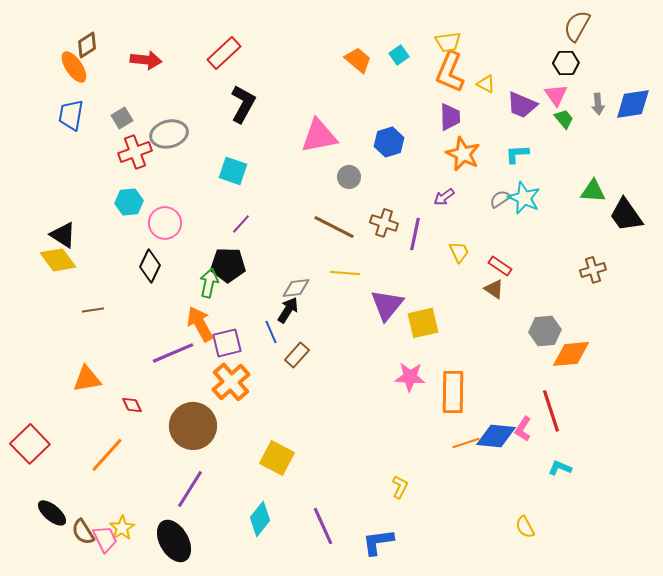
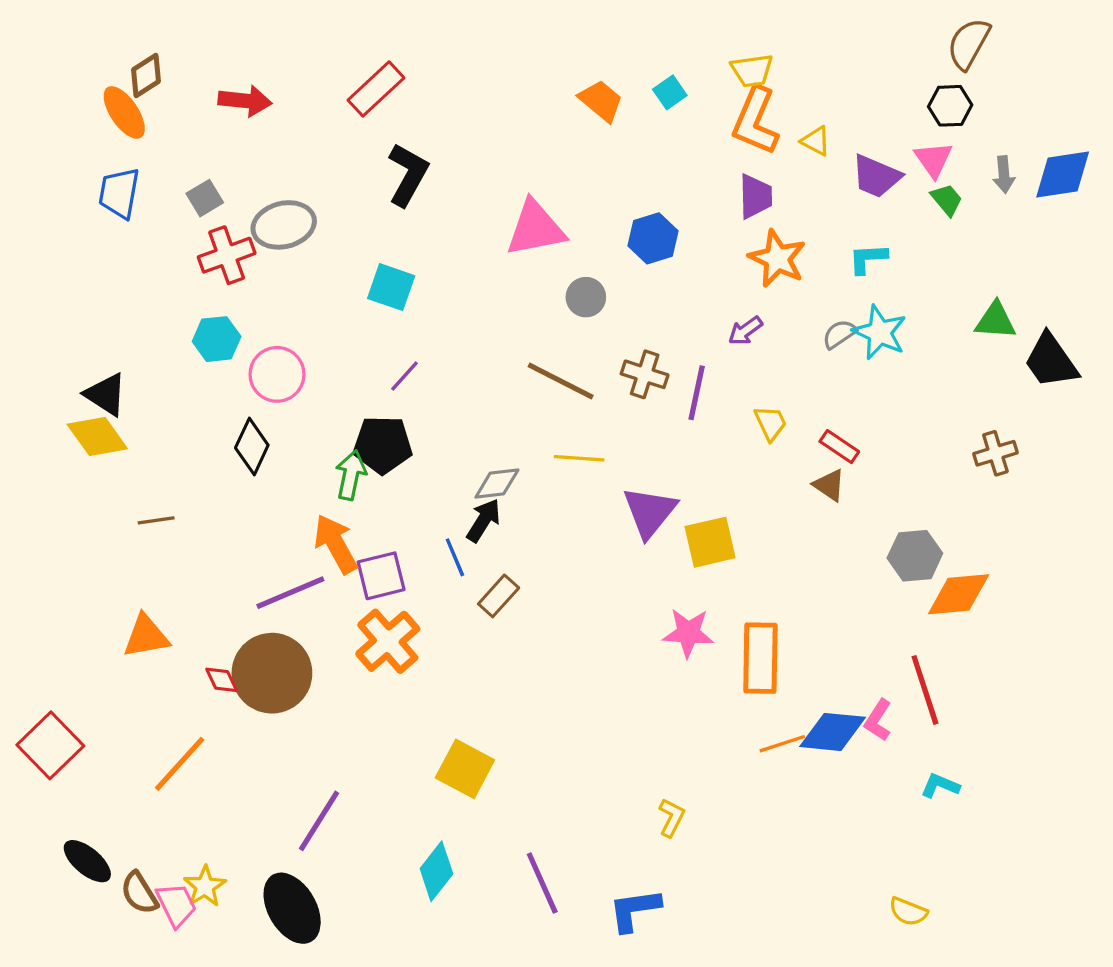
brown circle: (193, 426) -> (272, 673), moved
yellow semicircle: (525, 527) -> (908, 912), moved, turned -40

